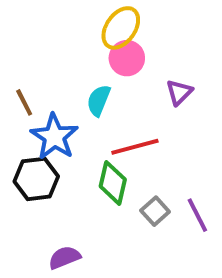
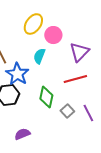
yellow ellipse: (121, 28) -> (33, 24), moved
purple triangle: (179, 92) -> (79, 52), size x1.5
red line: (135, 147) -> (75, 79), moved

